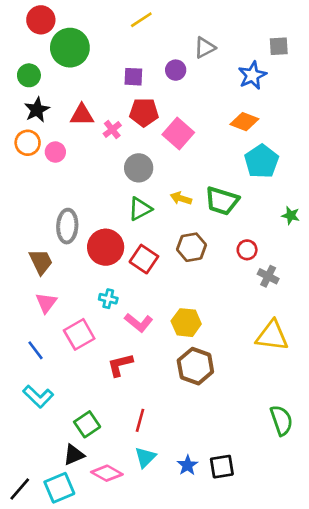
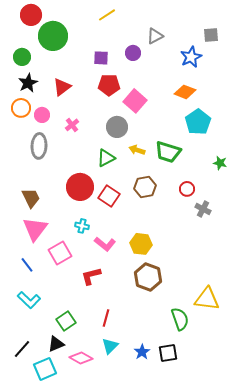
red triangle: (82, 115) -> (62, 87), turned -36
pink cross: (112, 130) -> (72, 125), moved
gray circle: (139, 168) -> (117, 127), moved
gray ellipse: (67, 226) -> (39, 146), moved
pink triangle: (46, 303) -> (35, 229), size x1.5
yellow triangle: (272, 336) -> (207, 299), moved
green semicircle: (281, 420) -> (180, 319), moved
black line: (20, 489) -> (22, 349), moved

